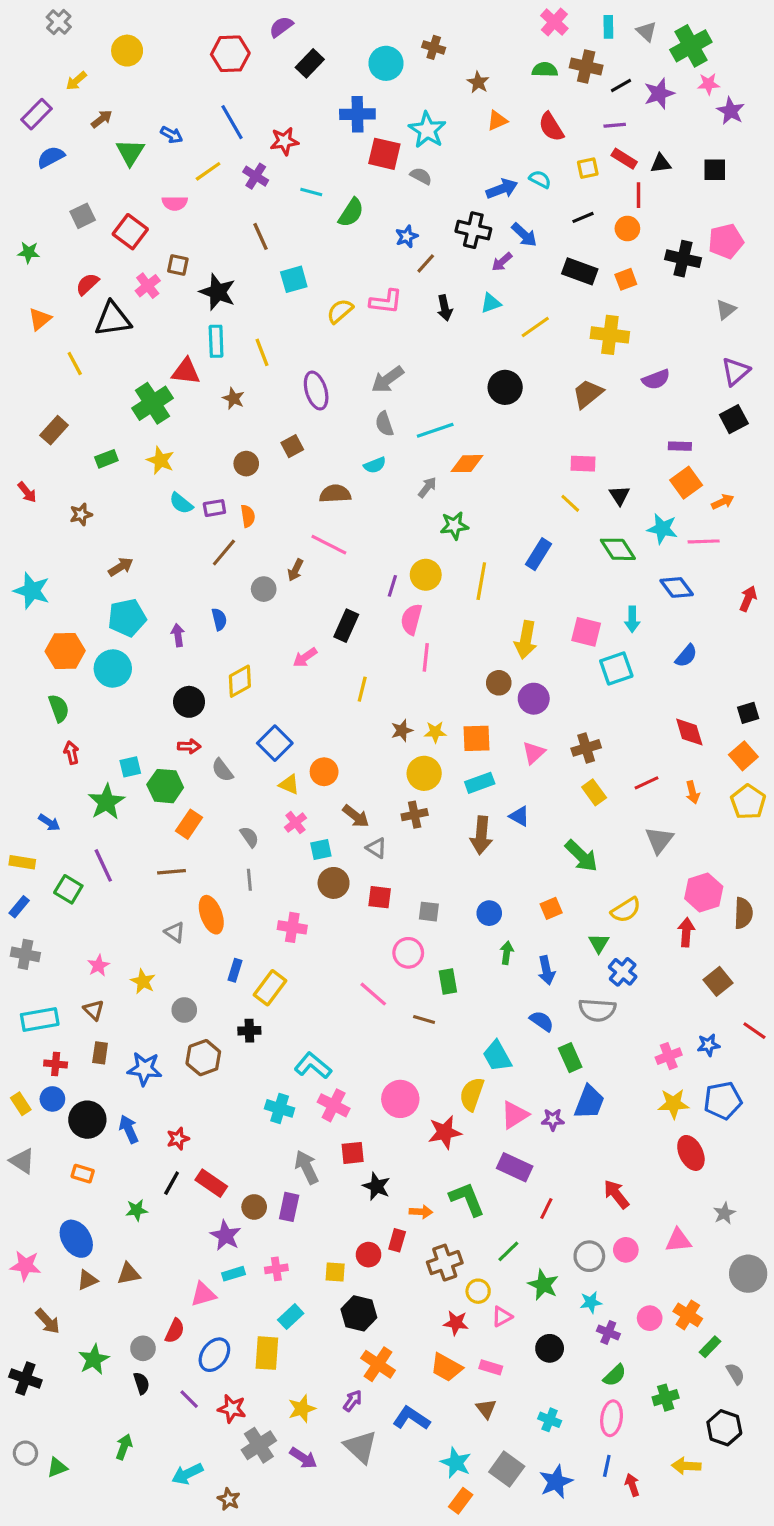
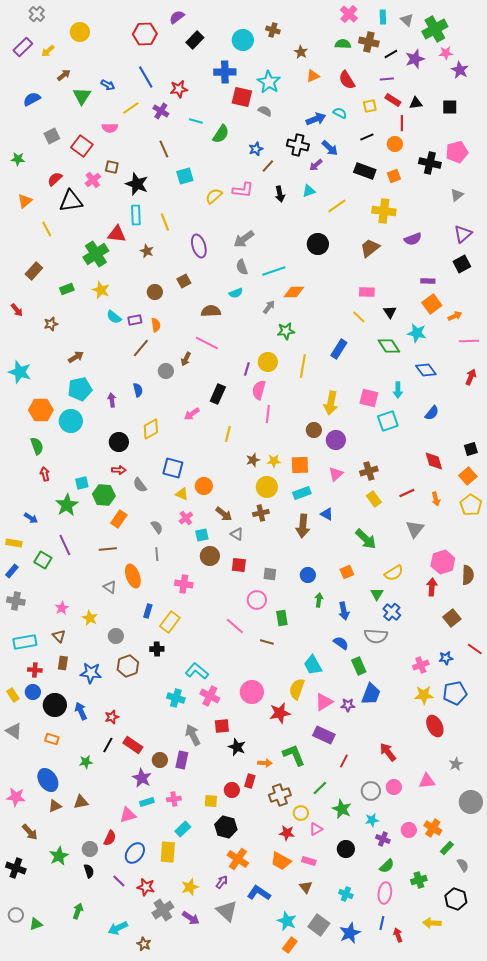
purple rectangle: (37, 114) -> (23, 47), moved
pink line: (704, 541) -> (469, 341), moved
blue square: (275, 743) -> (173, 468), turned -30

